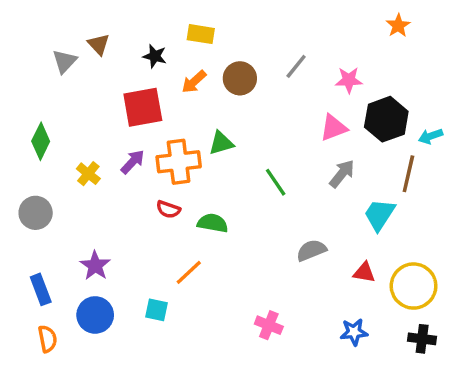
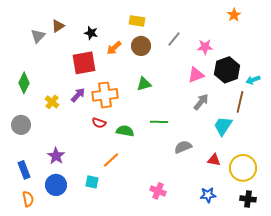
yellow rectangle: (201, 34) -> (137, 21), moved
brown triangle: (99, 44) -> (58, 26), turned 40
green triangle: (221, 143) -> (144, 84), moved
green line: (276, 182) -> (159, 122), moved, turned -54

